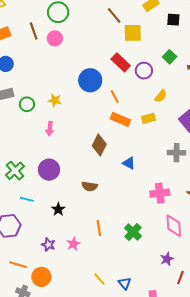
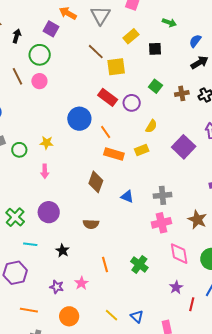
gray cross: (177, 153) -> (162, 195), moved
orange circle: (41, 277) -> (69, 316), moved

